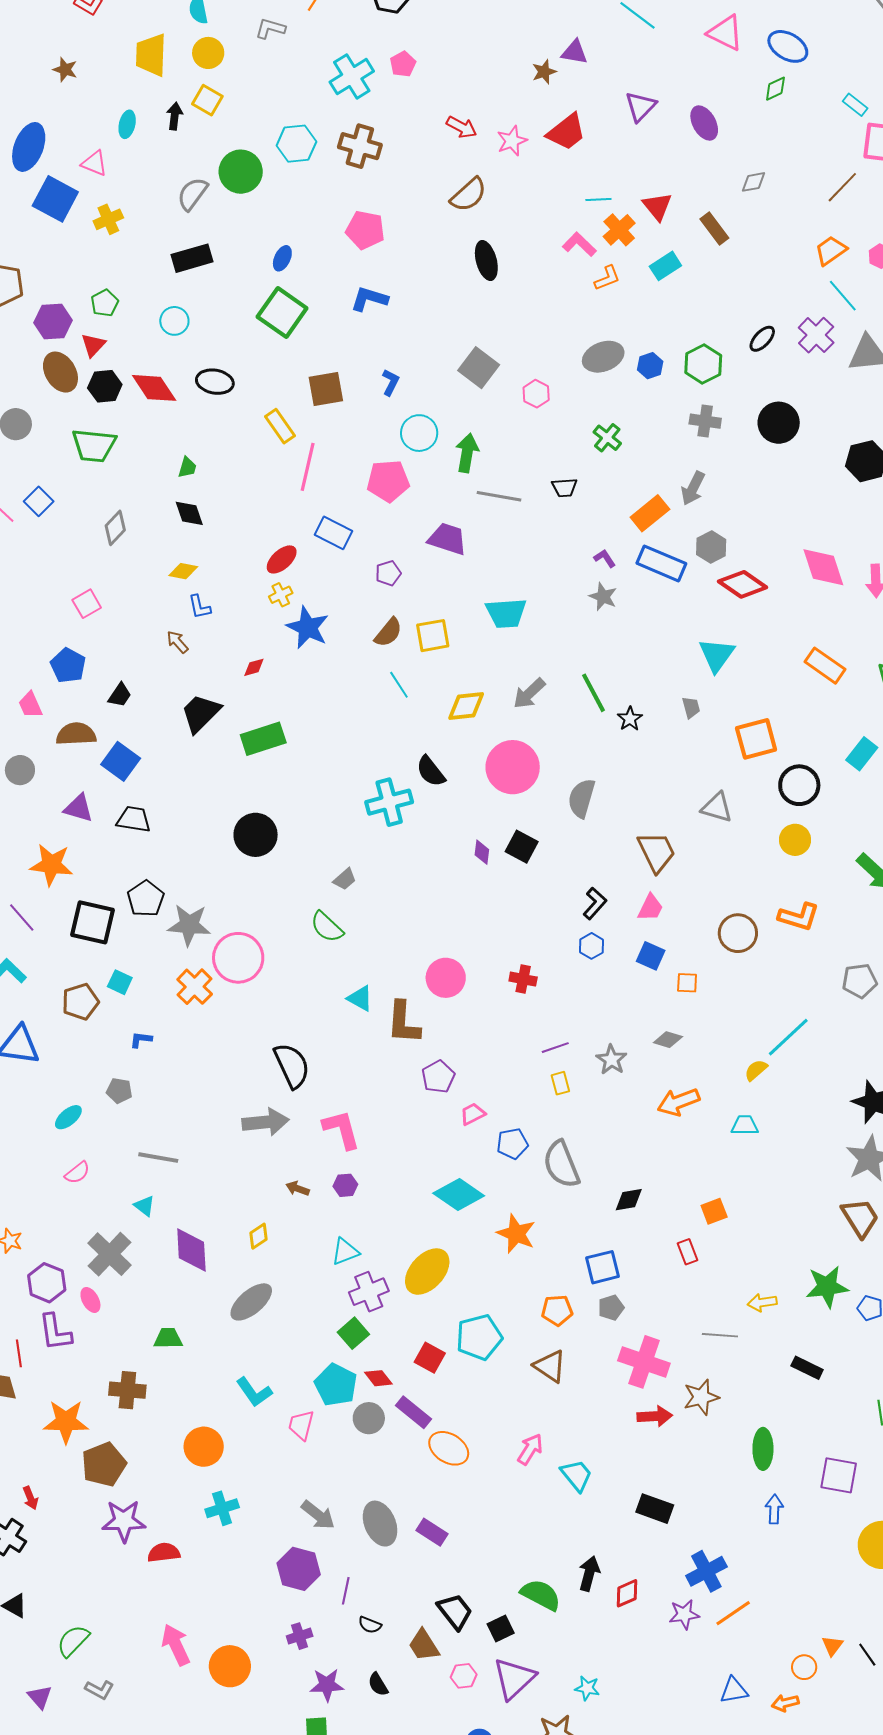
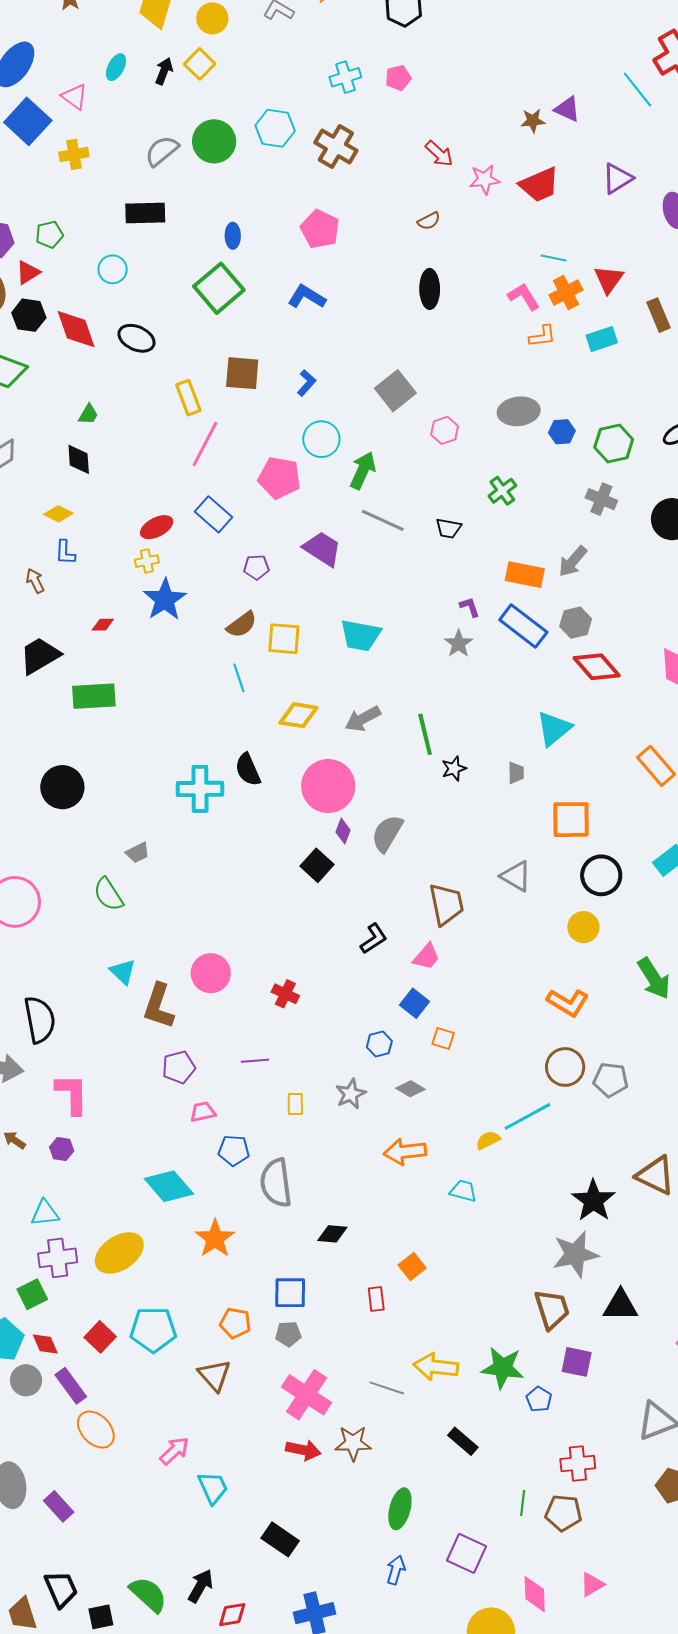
cyan cross: (352, 77) -> (345, 77), size x0.7
brown semicircle: (469, 195) -> (429, 221), size x0.6
blue ellipse: (282, 258) -> (233, 236), turned -40
orange rectangle: (650, 513) -> (525, 575), turned 36
purple diamond: (482, 852) -> (343, 831), moved
brown circle: (738, 933) -> (565, 1067), moved
blue hexagon: (591, 946) -> (379, 1044), moved
purple line: (555, 1048) -> (255, 1061), moved
orange square: (714, 1211) -> (412, 1266), turned -32
yellow arrow: (762, 1302) -> (436, 1367), size x1.5

